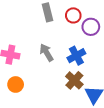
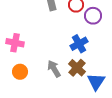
gray arrow: (46, 53) -> (54, 69), moved

